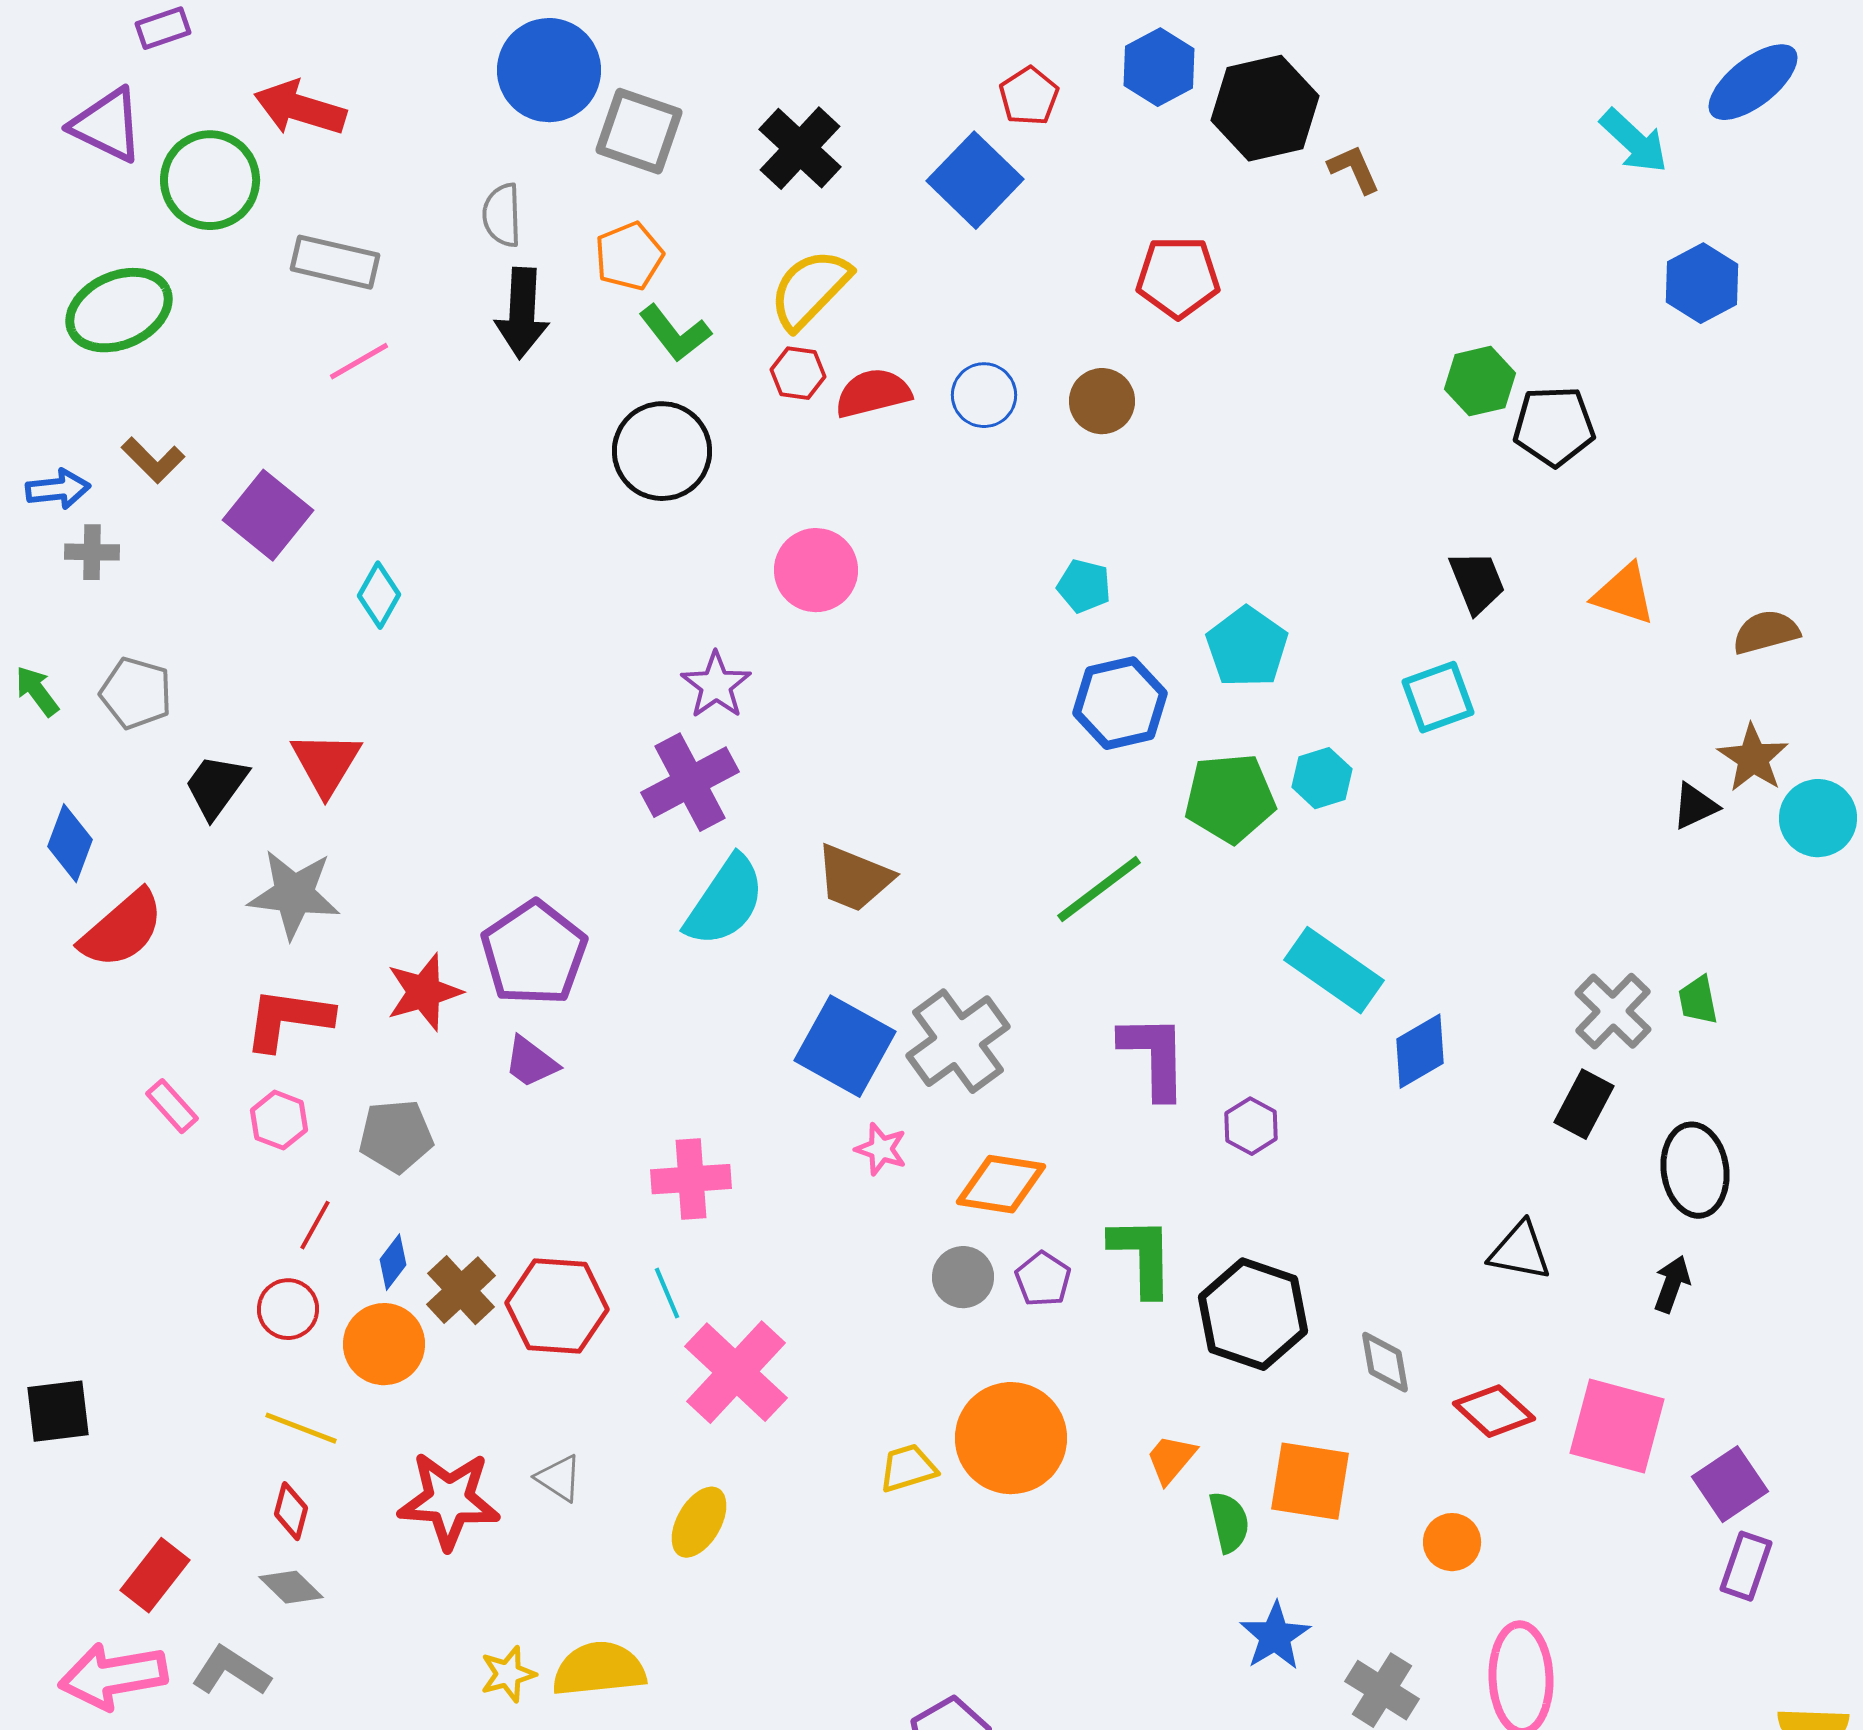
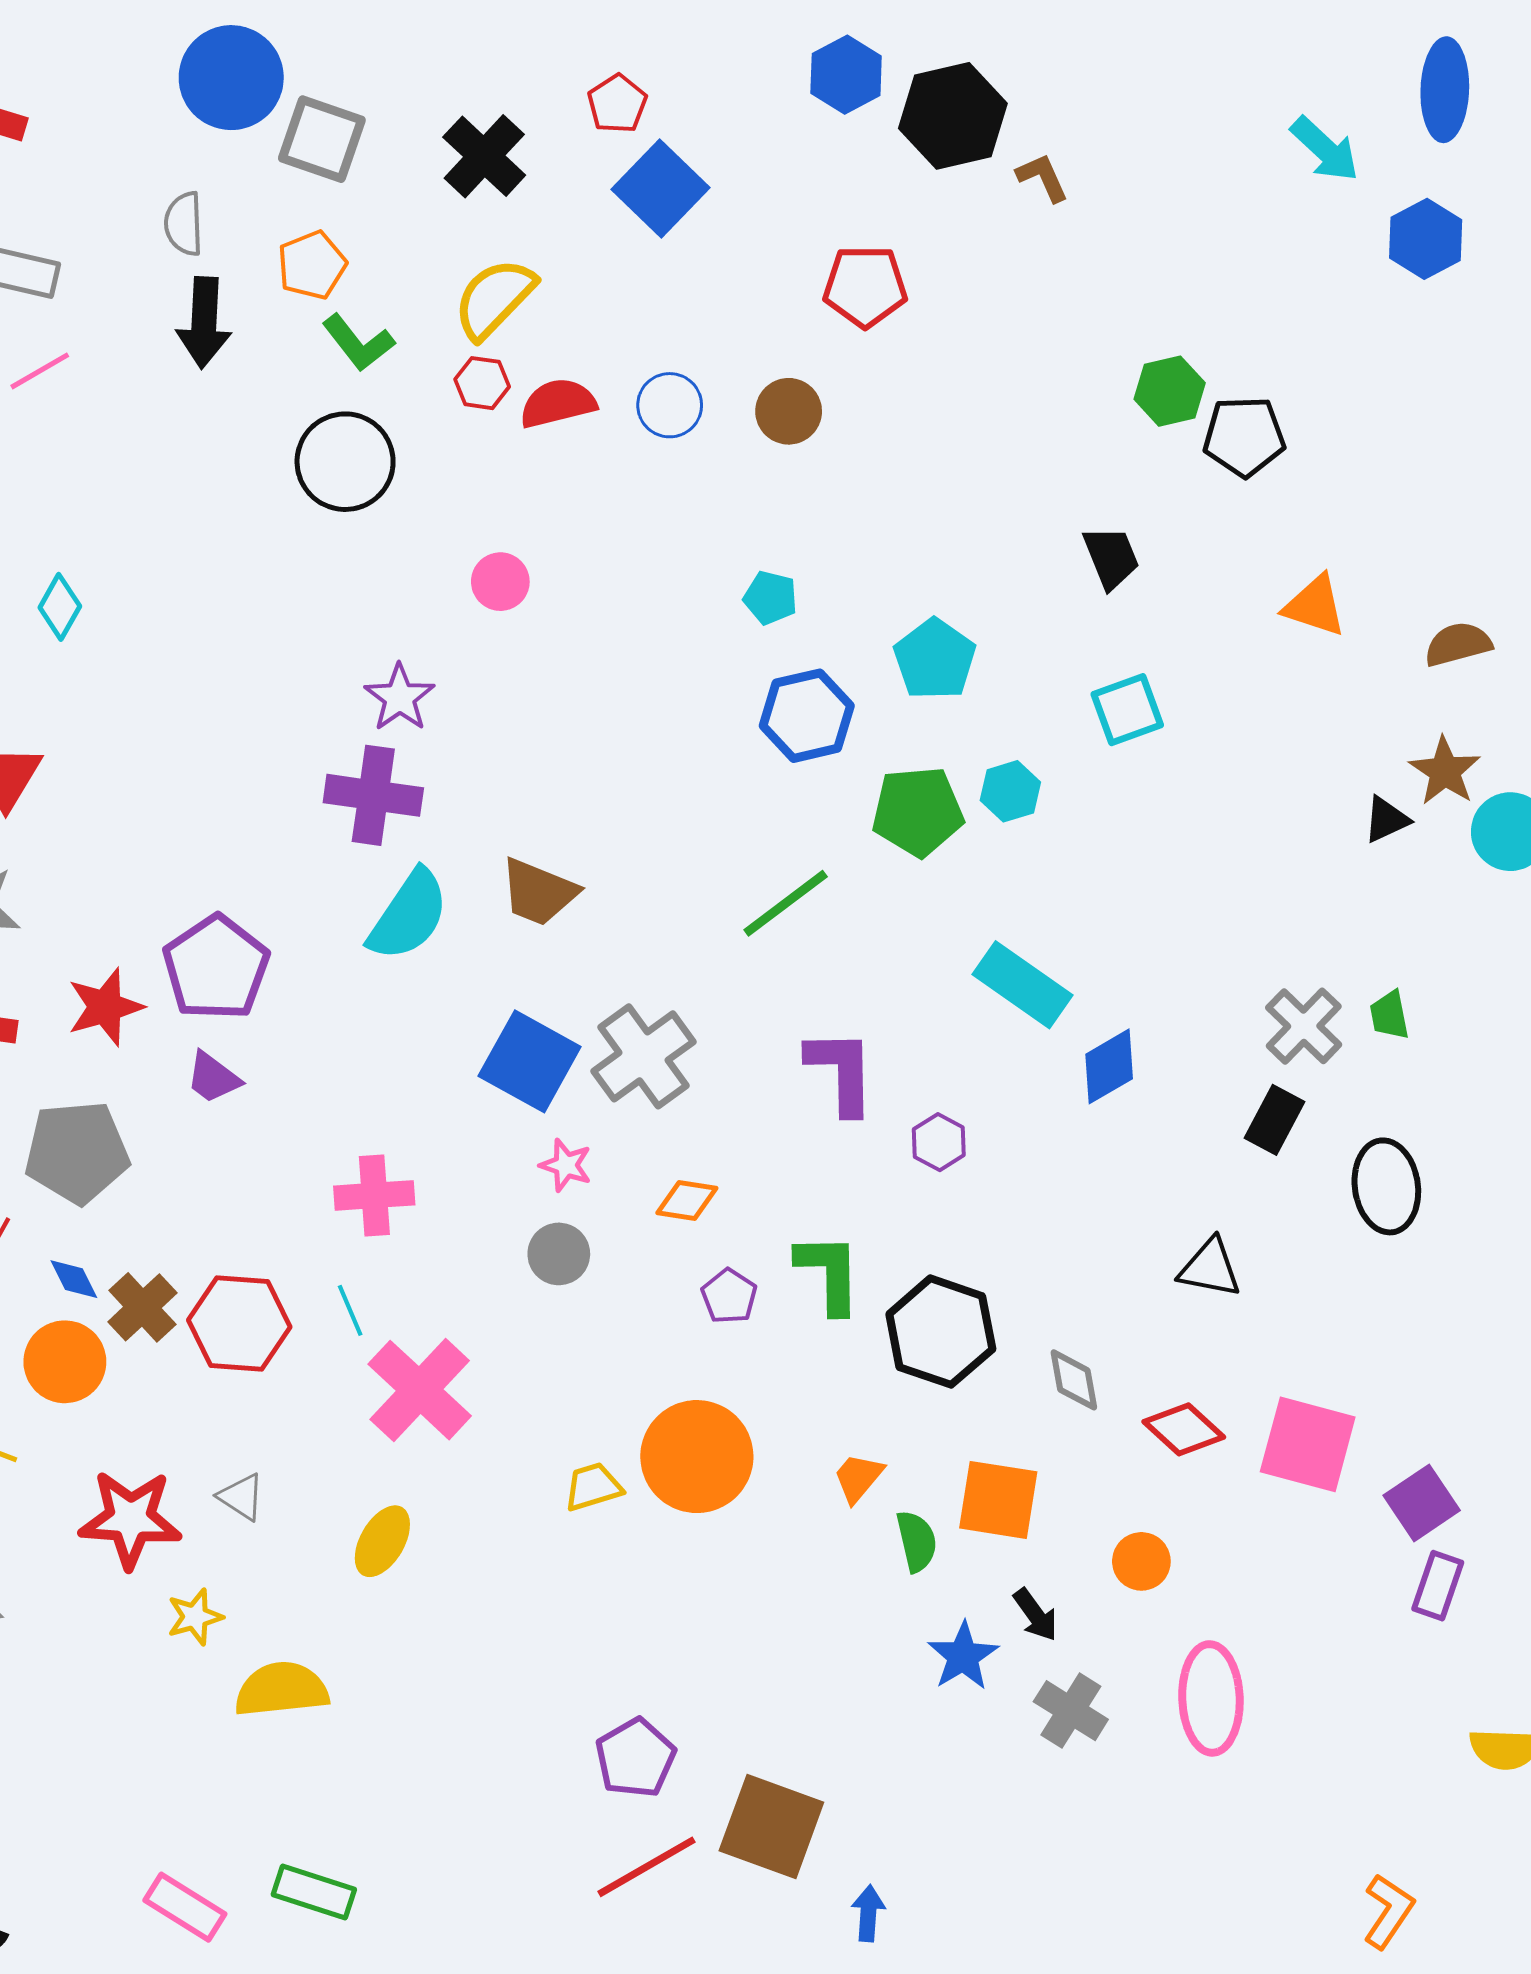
blue ellipse: (1753, 82) -> (1445, 90), turned -50
red pentagon: (1029, 96) -> (617, 104), moved
blue hexagon: (1702, 283) -> (1426, 239), moved
pink circle: (816, 570) -> (500, 582), size x0.7
black trapezoid: (1477, 582) -> (1111, 557), moved
purple cross: (690, 782) -> (373, 795), turned 36
gray pentagon: (396, 1136) -> (77, 1152), size x1.4
orange diamond: (1001, 1184) -> (687, 1201), size x0.7
blue diamond: (393, 1262) -> (74, 1279), turned -64
gray circle: (963, 1277) -> (559, 1254), moved
black arrow: (1672, 1284) -> (1036, 1615), moved, turned 124
yellow star: (508, 1674) -> (195, 1617), moved

